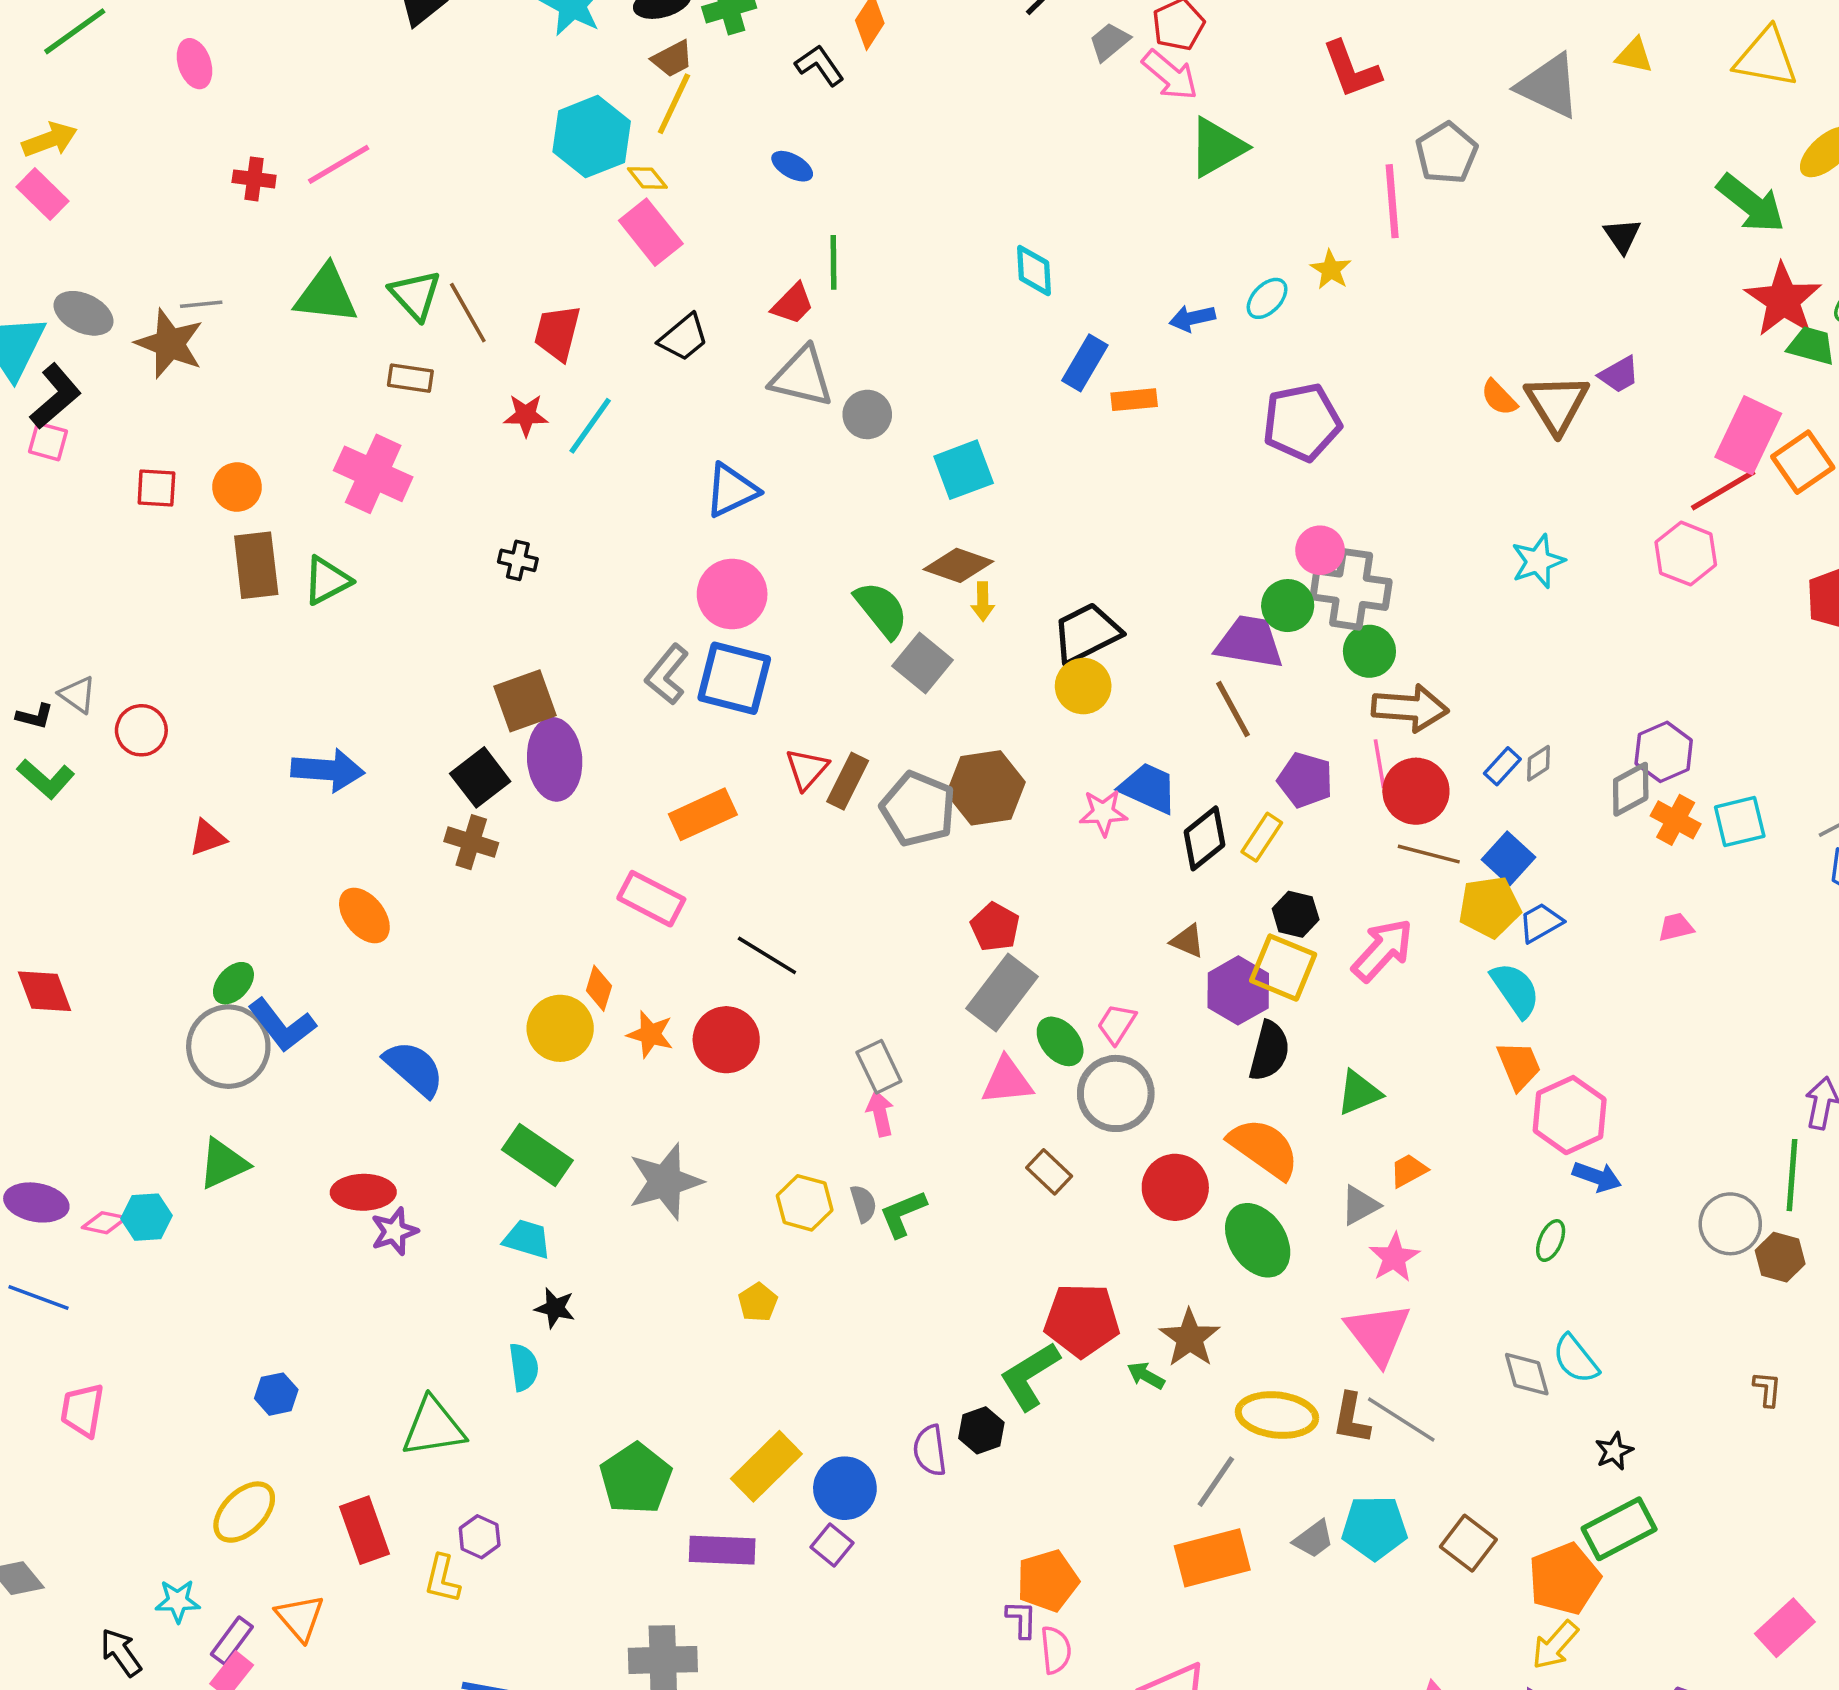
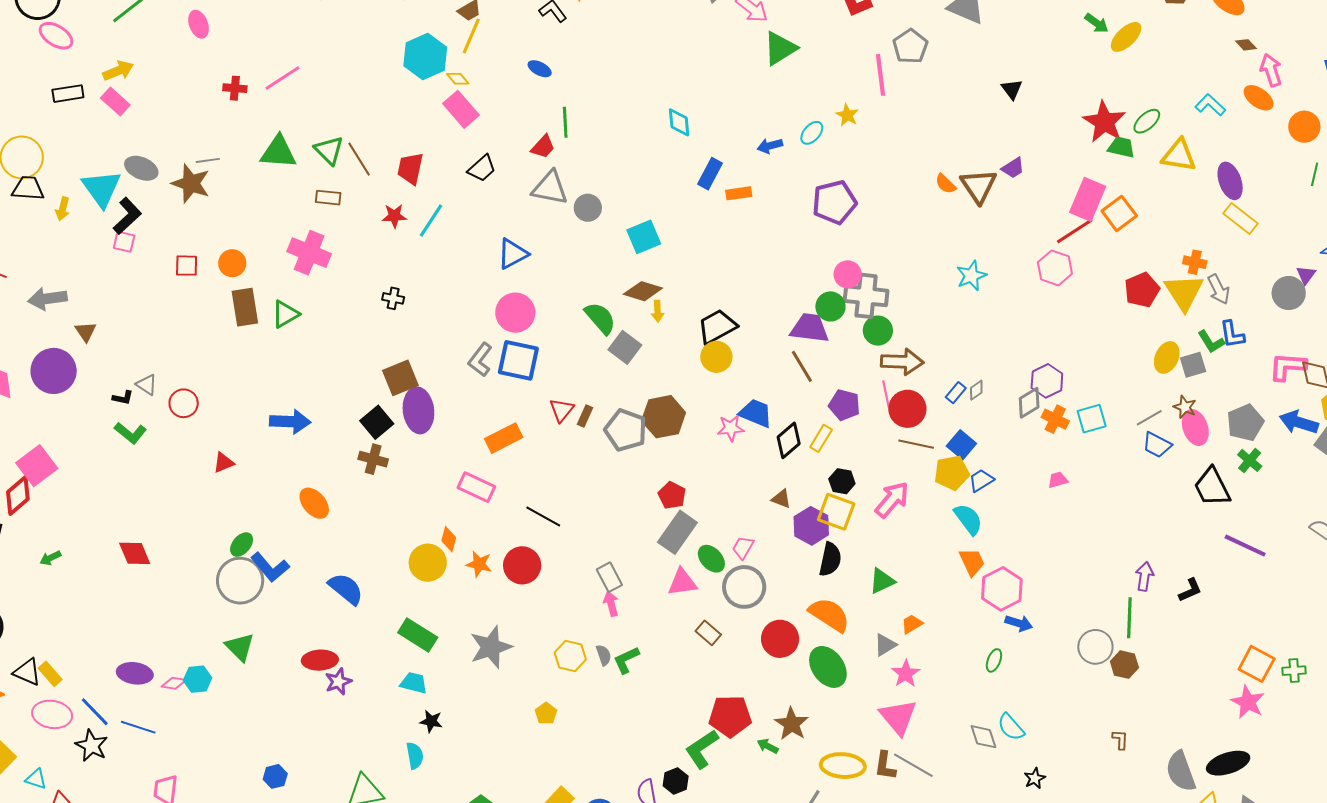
green arrow: (1751, 203) -> (1097, 23), moved, size x0.6
brown rectangle: (848, 781) -> (585, 416), size x0.7
green triangle: (223, 1164) -> (240, 647), turned -48

